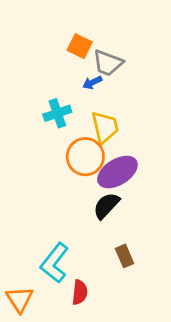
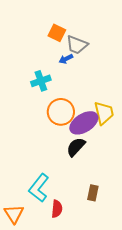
yellow trapezoid: (105, 127) -> (104, 113), moved
brown rectangle: (124, 256) -> (93, 193), moved, turned 35

